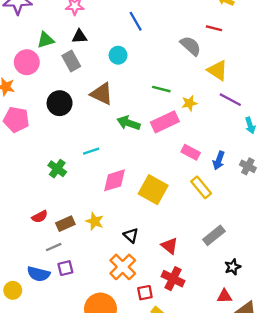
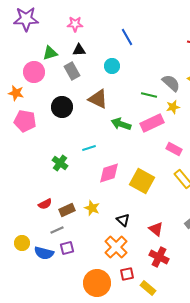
gray semicircle: (191, 46) -> (171, 83), moved
yellow circle: (13, 290) -> (22, 243), moved
red square: (145, 293) -> (127, 274), moved

